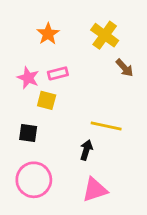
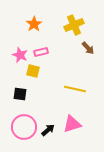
yellow cross: (105, 35) -> (74, 25), turned 30
black arrow: (86, 150) -> (48, 130), moved, turned 32
pink triangle: (95, 190) -> (72, 124), moved

